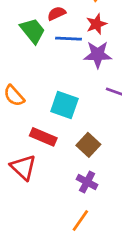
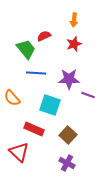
blue line: (68, 39) -> (36, 73), moved
purple star: (98, 55) -> (69, 79), moved

